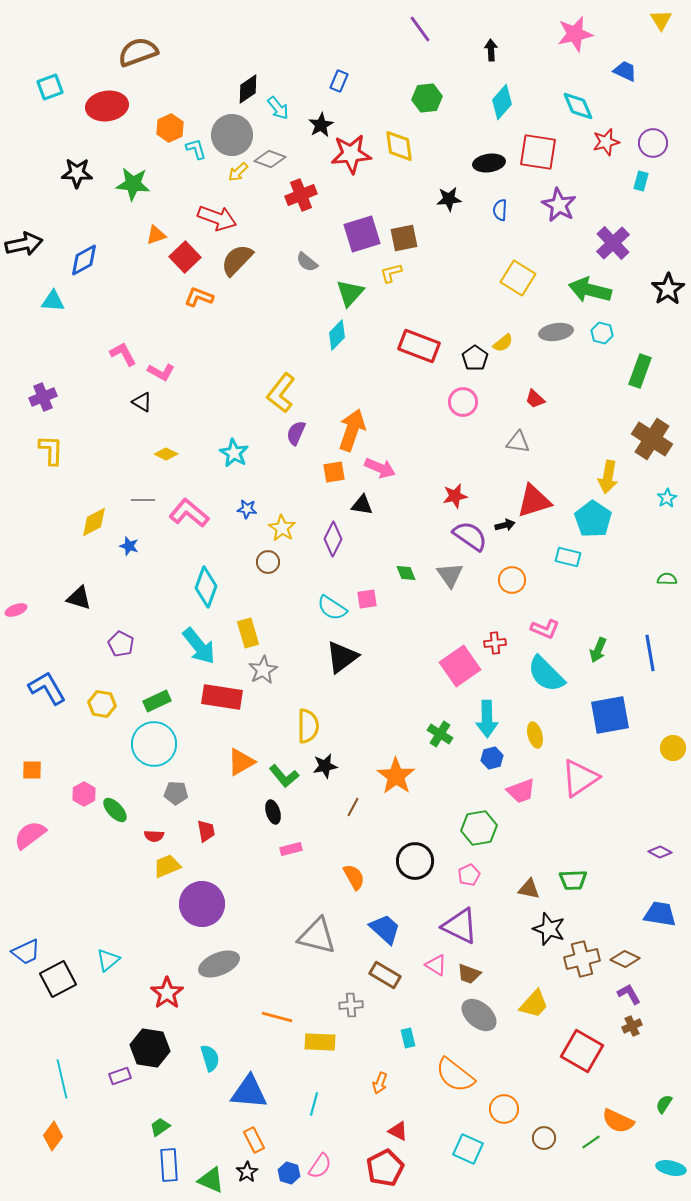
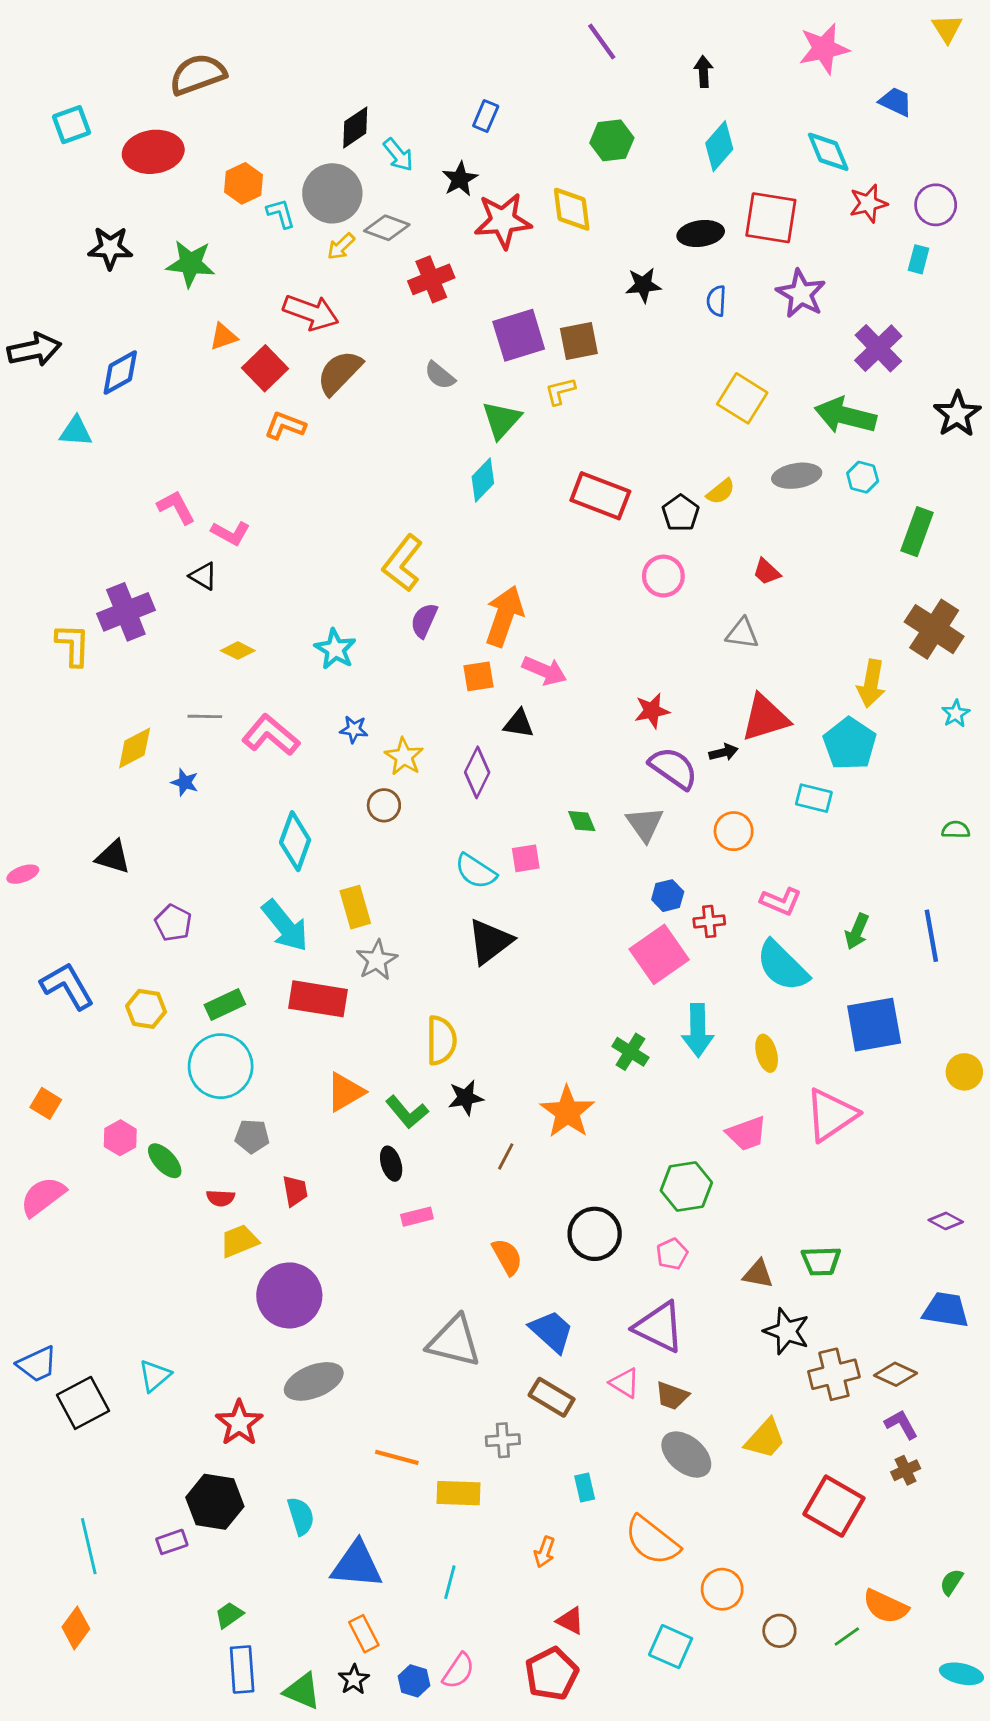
purple cross: (43, 397) -> (126, 612), moved, size x1.4
blue hexagon: (492, 758) -> (668, 896), moved
orange square: (32, 770) -> (46, 1103), turned 30

